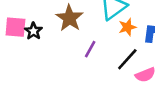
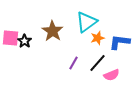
purple line: (90, 49) -> (74, 63), moved

